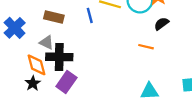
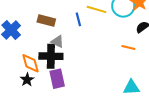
gray triangle: (47, 42) -> (57, 41), moved
purple rectangle: (66, 82) -> (57, 79), turned -48

